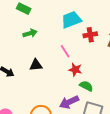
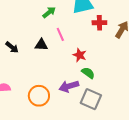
green arrow: (30, 33) -> (49, 12), moved, turned -32
pink line: (65, 51) -> (60, 34), moved

